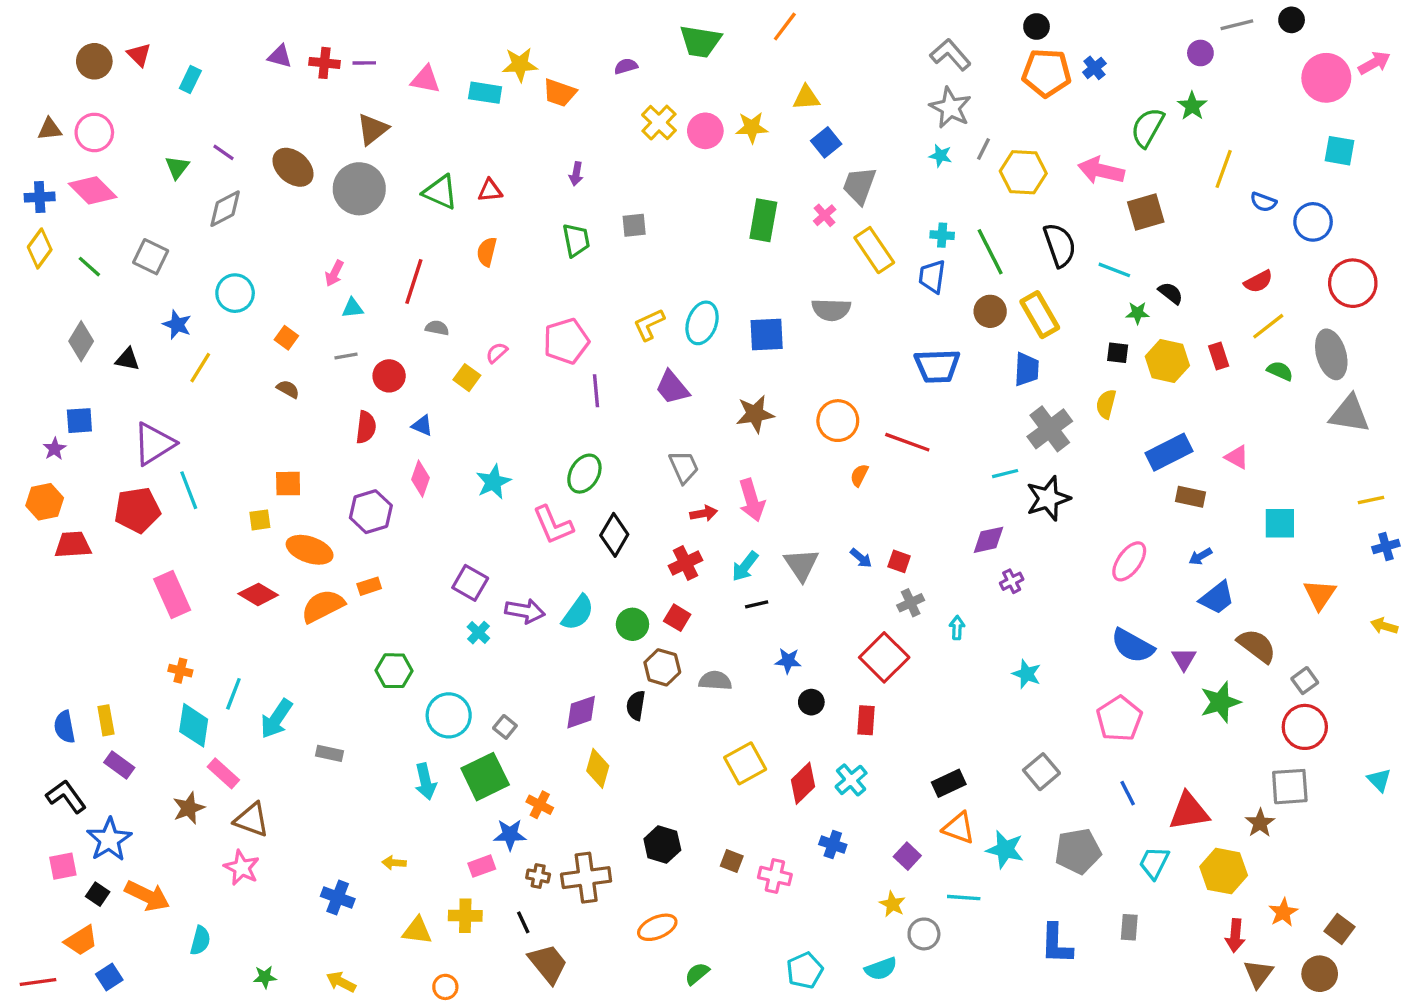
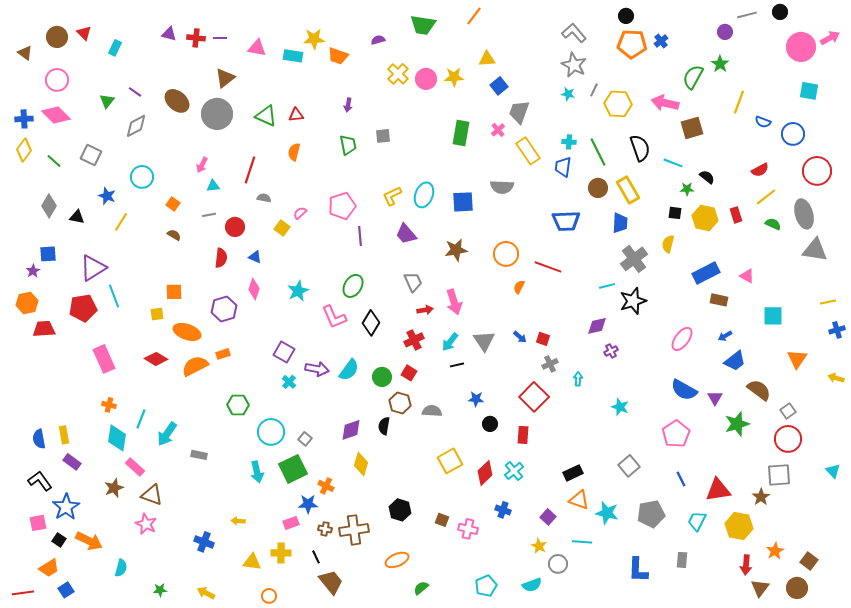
brown triangle: (50, 129) -> (25, 53), moved, turned 42

